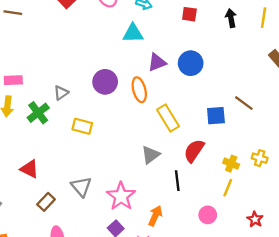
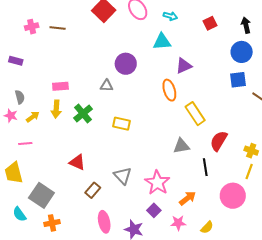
red square: (189, 14) -> (210, 23), turned -32
blue circle: (191, 63) -> (242, 52), moved
purple circle: (105, 82) -> (126, 64), moved
gray triangle: (61, 93) -> (107, 86), moved, turned 40
blue square: (216, 116) -> (238, 80), moved
gray triangle: (151, 155) -> (181, 146), turned 30
pink circle: (208, 215) -> (233, 196), size x1.6
orange arrow: (155, 216) -> (188, 198), turned 30

